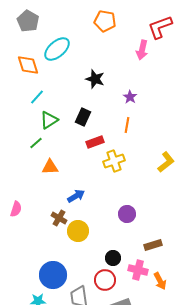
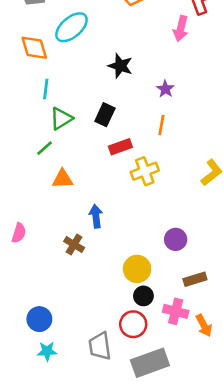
cyan line: (37, 97) -> (46, 89), turned -35
blue arrow: (76, 196) -> (96, 216), turned -66
purple circle: (127, 214) -> (176, 239), moved
yellow circle: (78, 231) -> (137, 269), moved
blue circle: (53, 275) -> (39, 319), moved, size x0.7

